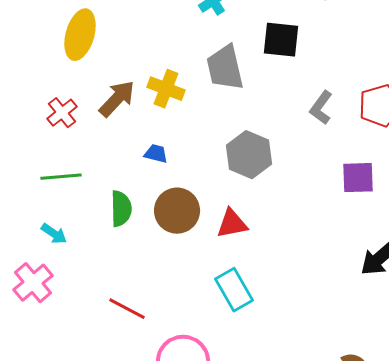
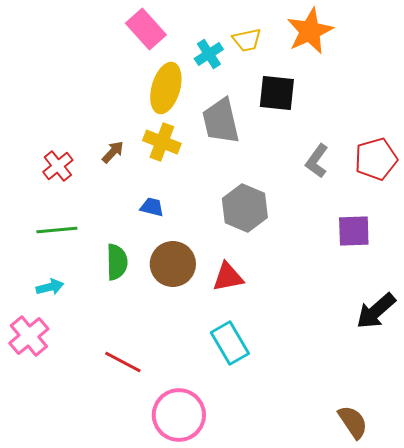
yellow ellipse: (80, 35) -> (166, 88), moved
brown arrow: (117, 99) -> (113, 152), size x0.6
cyan arrow: (54, 234) -> (50, 287), turned -48

